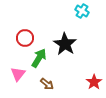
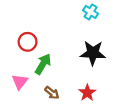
black star: (65, 44) -> (93, 53), moved, turned -30
red star: (94, 82) -> (87, 93), moved

